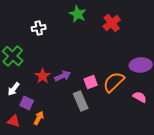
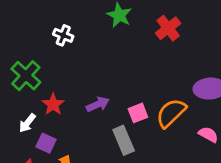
white cross: (39, 28) -> (63, 35), turned 32
red star: (43, 76) -> (53, 104), moved

